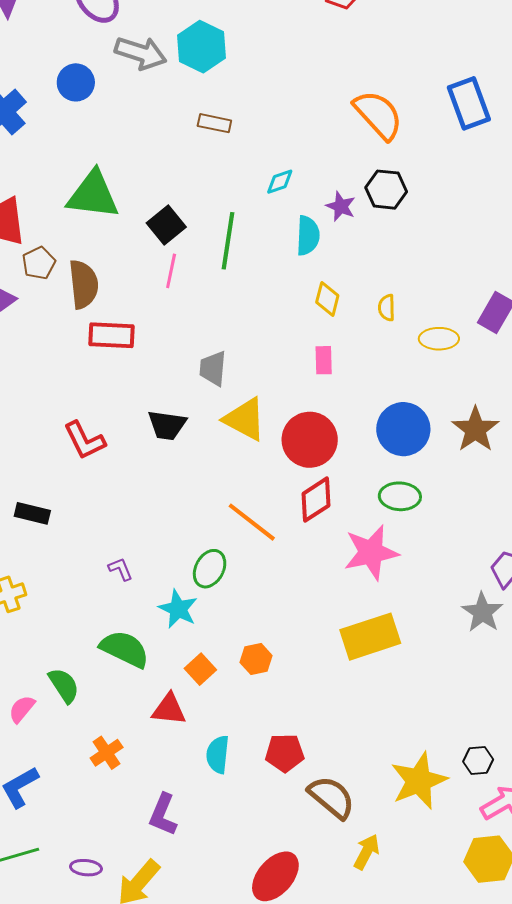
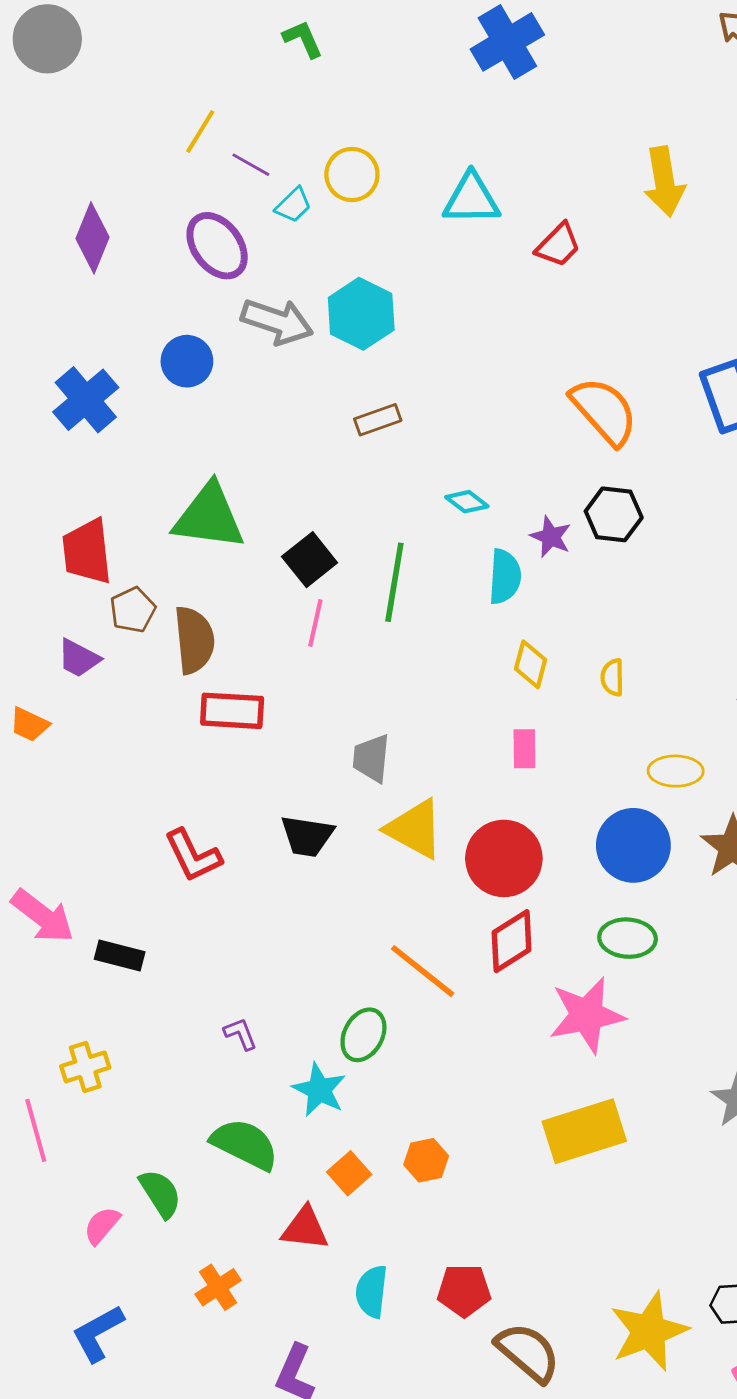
brown rectangle: (214, 123) -> (378, 420), turned -32
cyan diamond: (280, 182) -> (467, 502), turned 56
yellow ellipse: (439, 339) -> (676, 771), moved

